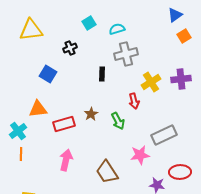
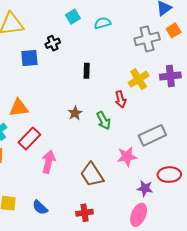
gray cross: (126, 54) -> (147, 39), moved
blue square: (48, 74) -> (29, 58), moved, turned -36
red rectangle: (64, 124) -> (29, 139), moved, turned -30

